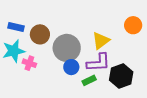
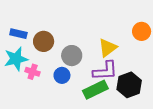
gray circle: (67, 48) -> (72, 56), size x0.7
blue circle: (71, 67) -> (62, 75), moved
green rectangle: (89, 80) -> (95, 90), size x1.6

